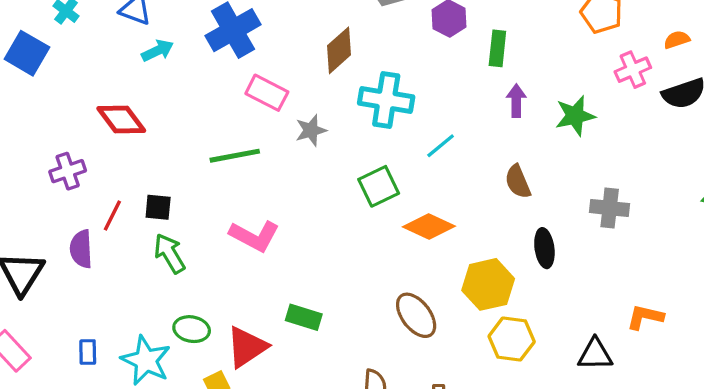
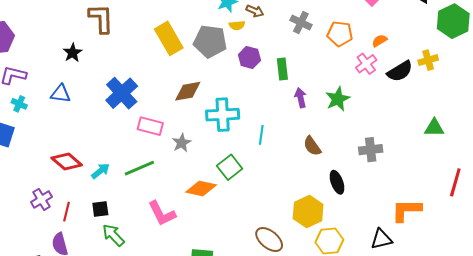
orange semicircle: (677, 40) -> (380, 41), moved
brown diamond: (339, 50) -> (188, 91), turned 44
cyan arrow: (158, 51) -> (100, 171), moved
cyan line: (441, 146) -> (261, 135), turned -30
red line: (112, 215) -> (66, 212), moved
orange diamond: (429, 226) -> (201, 188), moved
pink L-shape: (254, 236) -> (162, 213), turned 48
orange L-shape: (645, 317) -> (406, 210), size x1.4

